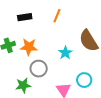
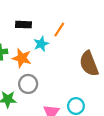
cyan star: (65, 53) -> (41, 44), moved

